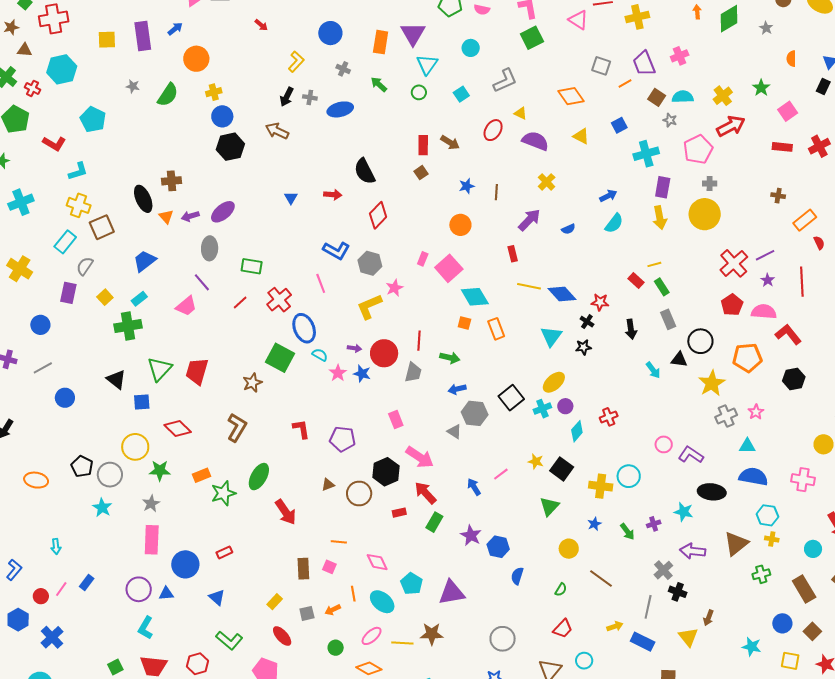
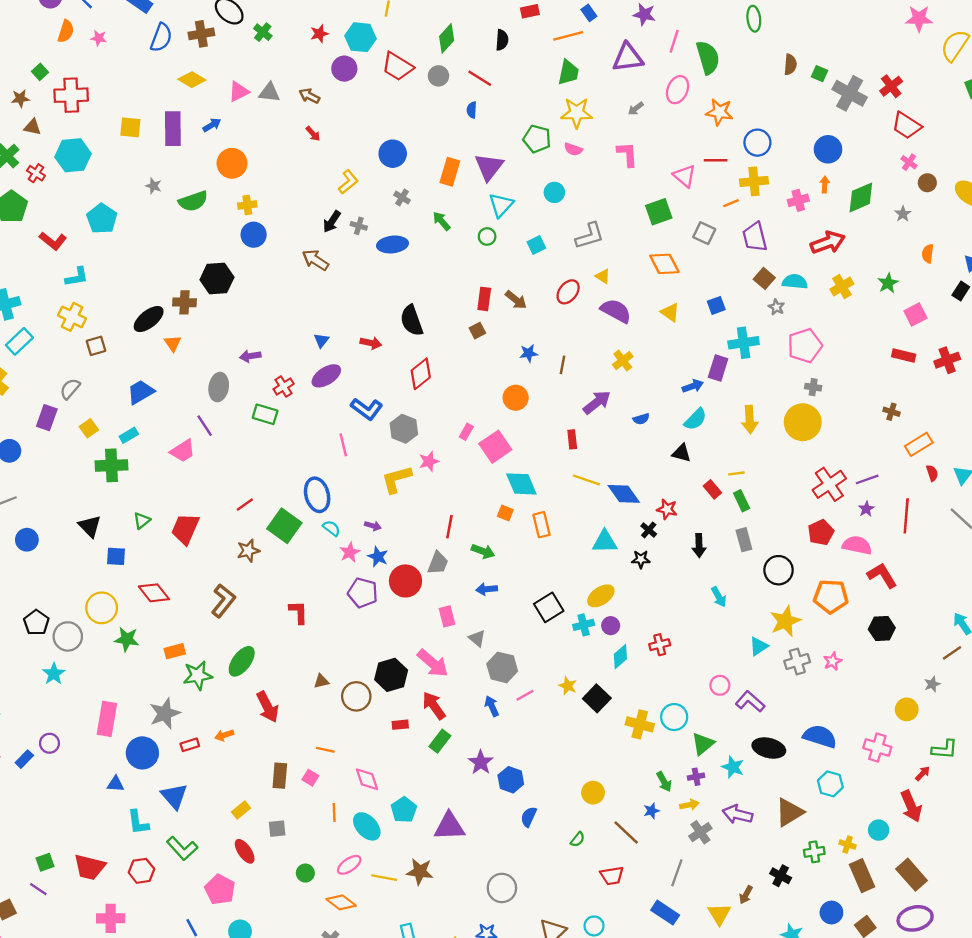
green square: (532, 38) -> (659, 212), moved
pink cross: (680, 56) -> (798, 200), moved
orange line: (625, 84) -> (731, 203), moved
green semicircle: (168, 95) -> (193, 201), turned 30
red arrow: (731, 126) -> (828, 242), moved
black hexagon: (230, 147) -> (217, 278), moved
purple rectangle: (663, 187) -> (718, 368), moved
black ellipse: (143, 199) -> (149, 319), turned 68
purple ellipse: (223, 212) -> (326, 376), moved
purple arrow: (190, 216) -> (250, 356), moved
brown square: (102, 227) -> (96, 346), size x0.7
cyan rectangle: (65, 242) -> (19, 341), moved
red cross: (279, 300) -> (284, 387), moved, size x0.7
red line: (240, 303) -> (245, 505), moved
cyan triangle: (551, 336) -> (605, 542), turned 45
red circle: (384, 353) -> (405, 581), moved
black triangle: (679, 359) -> (682, 453), moved
green triangle: (159, 369) -> (142, 521), size x0.6
gray hexagon: (475, 413) -> (502, 667), moved
pink rectangle: (396, 419) -> (447, 616), moved
purple pentagon: (342, 439) -> (363, 593), moved
cyan triangle: (747, 446) -> (759, 646), moved, turned -42
gray star: (151, 504) -> (165, 713), moved, size x1.5
green triangle: (549, 506) -> (703, 744), moved
blue star: (594, 524) -> (651, 811), moved
yellow cross: (772, 539) -> (848, 845), moved
purple circle: (139, 589) -> (49, 743), moved, size x0.7
black cross: (678, 592) -> (781, 876), moved
blue triangle: (217, 597) -> (174, 796), size x1.4
orange arrow: (333, 610) -> (224, 735), moved
yellow arrow: (615, 626) -> (689, 805), moved
cyan L-shape: (146, 628) -> (138, 822), moved, turned -45
red trapezoid: (563, 629) -> (612, 876), moved, turned 30

